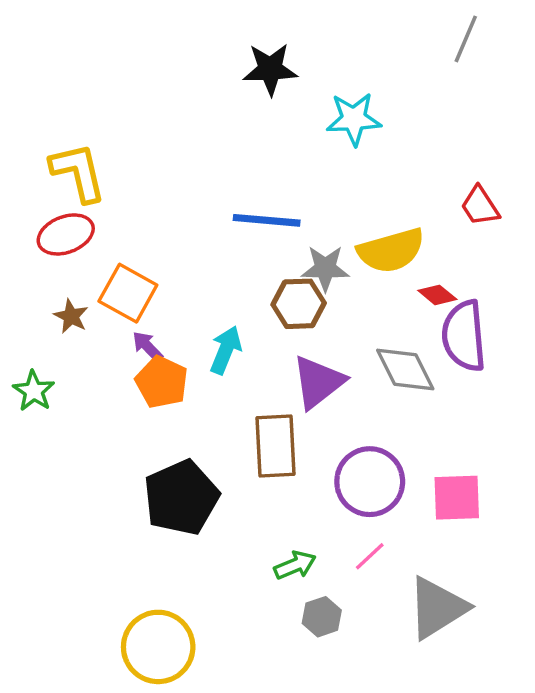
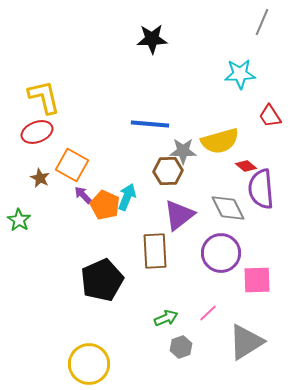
cyan star: (354, 119) -> (240, 74), moved
orange pentagon: (162, 382) -> (105, 205), moved
purple circle: (370, 482) -> (221, 253), moved

